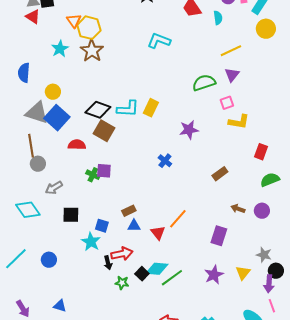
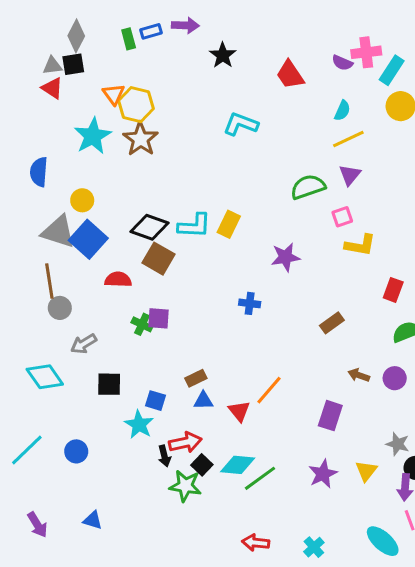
cyan semicircle: (218, 18) -> (342, 111), moved, turned 32
cyan star: (60, 49) -> (93, 136), size x1.4
blue cross: (165, 161) -> (250, 303), turned -32
black square: (142, 274) -> (202, 465), moved
green star: (122, 283) -> (185, 486), size x1.5

